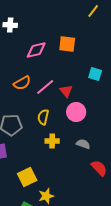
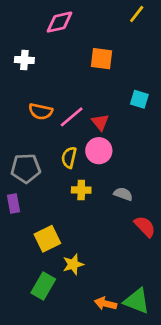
white cross: (10, 25) -> (24, 60), moved
pink diamond: (36, 50) -> (60, 22), moved
orange semicircle: (22, 83) -> (41, 111), turned 42
pink circle: (76, 112) -> (99, 151), moved

